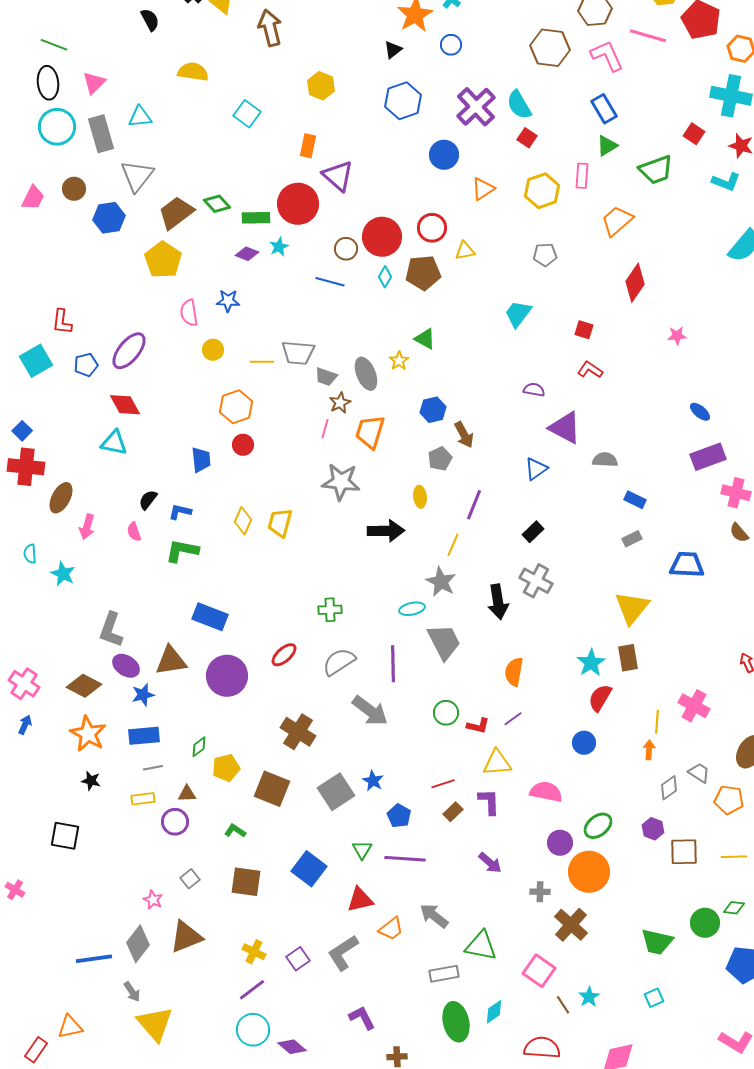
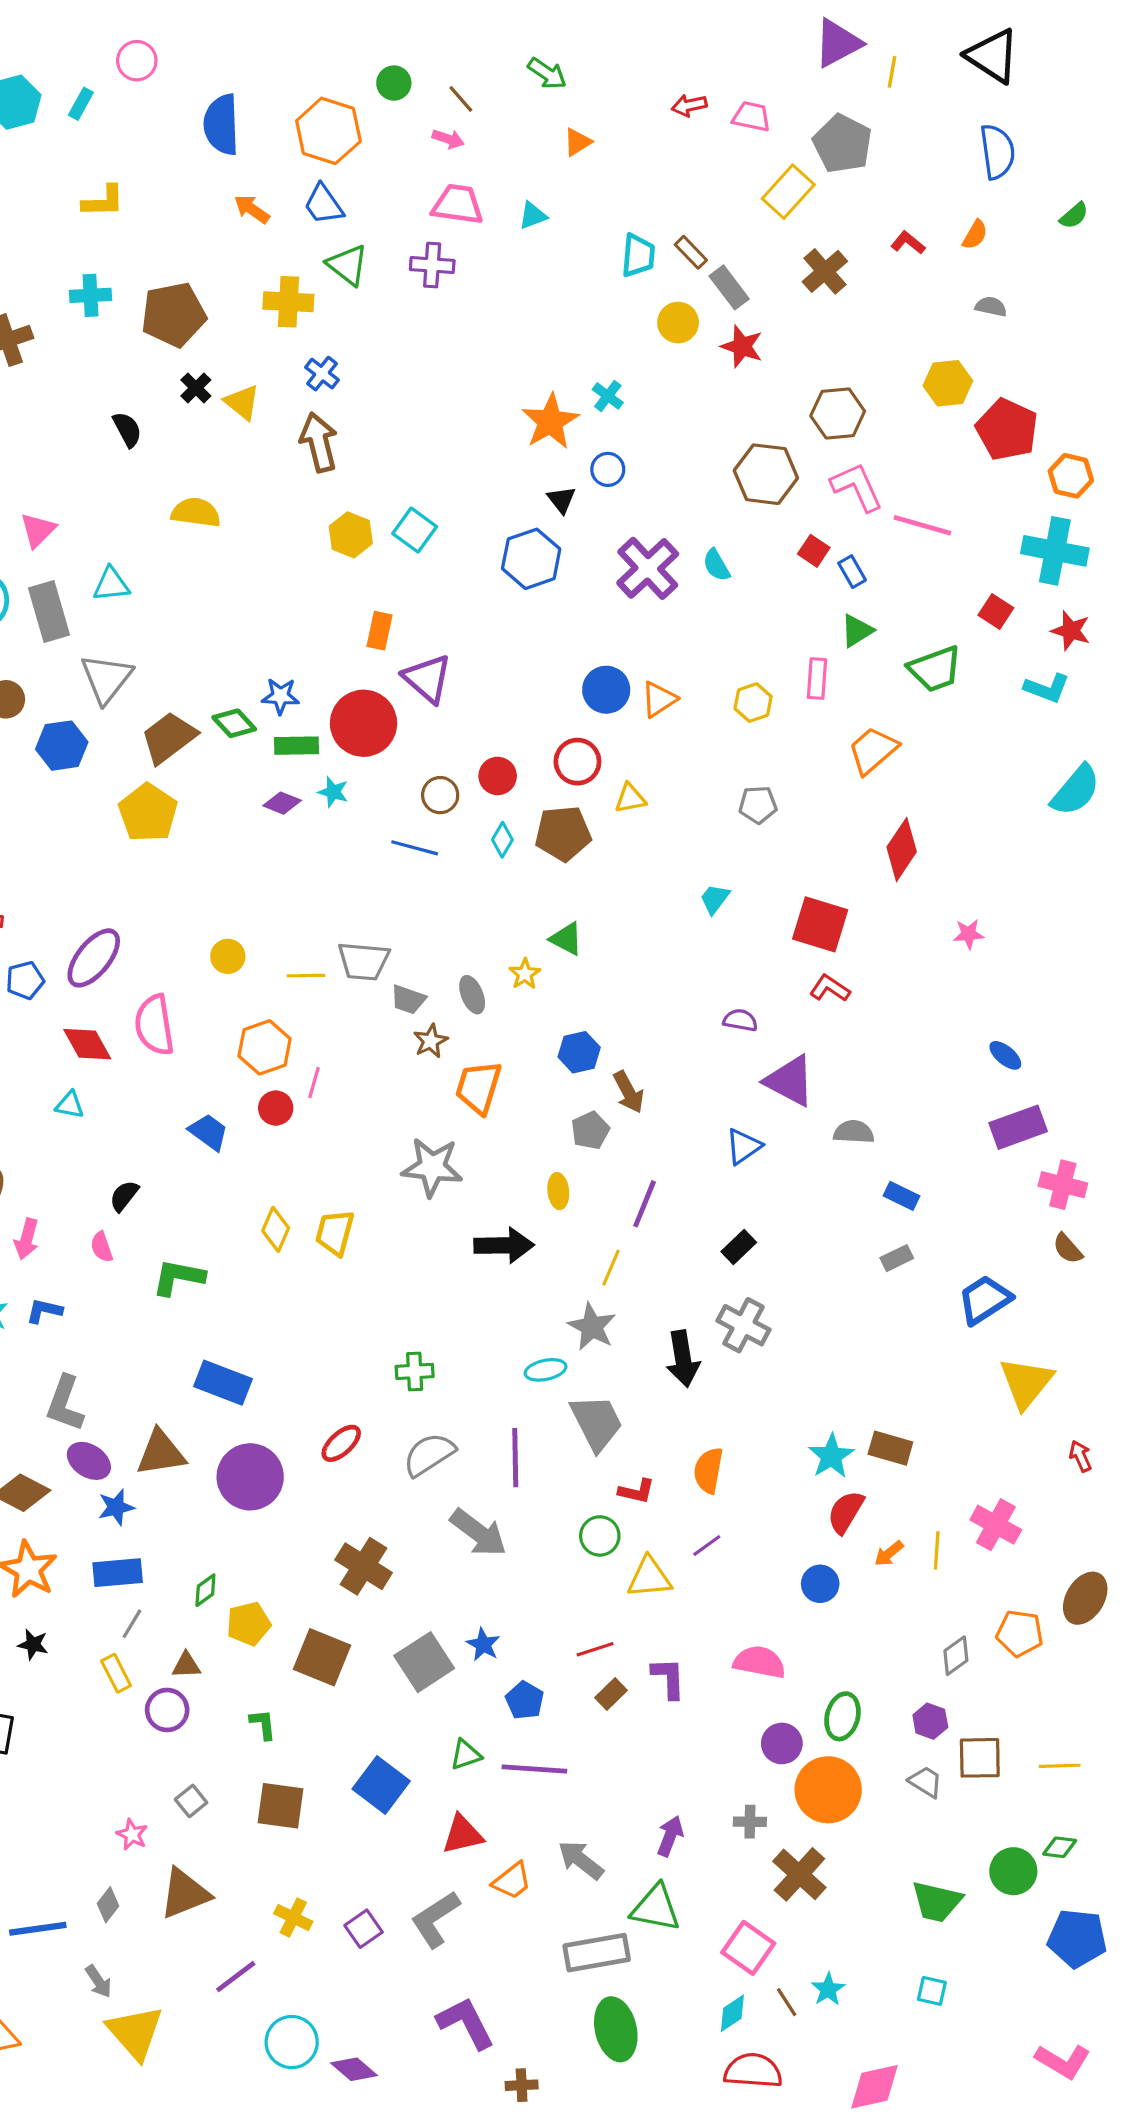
pink line: (648, 36) -> (922, 525), moved
black triangle: (393, 50) -> (561, 500), moved, turned -30
yellow hexagon: (321, 86) -> (351, 535), moved
cyan semicircle: (519, 105) -> (716, 565), size x0.7
blue rectangle: (604, 109) -> (852, 572), size x0.7
cyan square: (247, 114) -> (415, 530), moved
red square: (527, 138) -> (814, 551), moved
blue circle: (444, 155) -> (606, 690), moved
yellow hexagon: (542, 191) -> (753, 702), size x0.7
red circle: (382, 237) -> (498, 776), size x0.6
cyan star: (279, 247) -> (333, 792), turned -30
blue star: (228, 301) -> (280, 696), moved
pink semicircle: (189, 313) -> (154, 1025), moved, size x1.4
cyan trapezoid: (518, 314) -> (715, 899), size x0.7
red square: (584, 330) -> (820, 924), size x1.8
gray ellipse: (366, 374) -> (472, 995), size x0.7
pink line: (325, 429) -> (314, 1082), moved
cyan triangle: (114, 443) -> (70, 1105), size x0.7
blue trapezoid: (201, 460) -> (209, 1132), turned -48
blue L-shape: (180, 512) -> (44, 1311), moved
blue trapezoid: (687, 565) -> (985, 1300), turned -36
yellow triangle: (632, 608) -> (1026, 1383), moved
brown rectangle: (628, 658) -> (890, 1448), turned -64
red L-shape: (478, 726) -> (637, 1491), moved
orange arrow: (649, 750) -> (889, 1553), moved, turned -132
yellow triangle: (497, 763) -> (649, 1577), moved
gray line: (153, 768) -> (132, 1624), turned -48
gray trapezoid: (699, 773) -> (926, 1782), moved
yellow rectangle: (143, 799) -> (116, 1673), turned 70
orange pentagon: (729, 800) -> (1020, 1633), moved
green ellipse: (598, 826) -> (842, 1716), turned -36
green L-shape: (235, 831) -> (263, 1724), turned 50
green triangle: (362, 850) -> (466, 1755), turned 40
purple arrow: (490, 863) -> (670, 1836), moved, turned -110
gray diamond: (138, 944) -> (108, 1905), size x0.6
gray rectangle: (444, 974) -> (597, 1953), size x1.4
purple line: (252, 990) -> (236, 1977), moved
cyan square: (654, 998) -> (932, 1991), turned 36
cyan diamond: (494, 1012) -> (732, 2013), moved
purple L-shape: (362, 1018) -> (466, 2023), size x1.4

